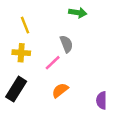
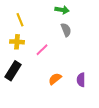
gray semicircle: (66, 44) -> (66, 30), moved
orange semicircle: (60, 90) -> (55, 79), moved

